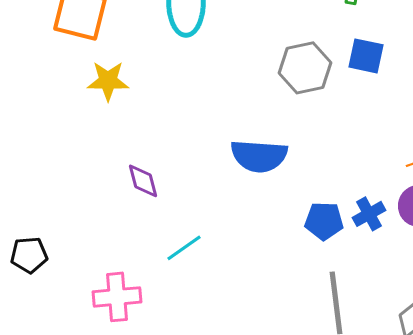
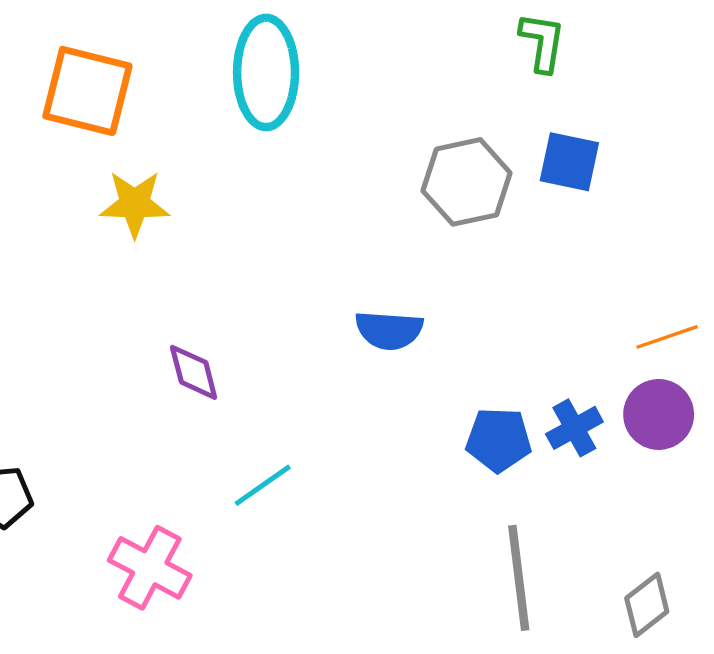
blue semicircle: (259, 156) -> (389, 330), size x0.7
pink cross: (117, 297) -> (150, 568), turned 33

